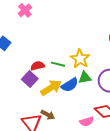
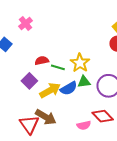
pink cross: (25, 10) -> (26, 24), moved
red semicircle: (38, 66) -> (42, 61), moved
brown arrow: (48, 115) -> (46, 117), size x1.5

